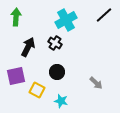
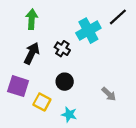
green arrow: (16, 17) -> (32, 19), moved
cyan cross: (66, 20) -> (88, 31), moved
purple square: (16, 76) -> (18, 86), turned 30

